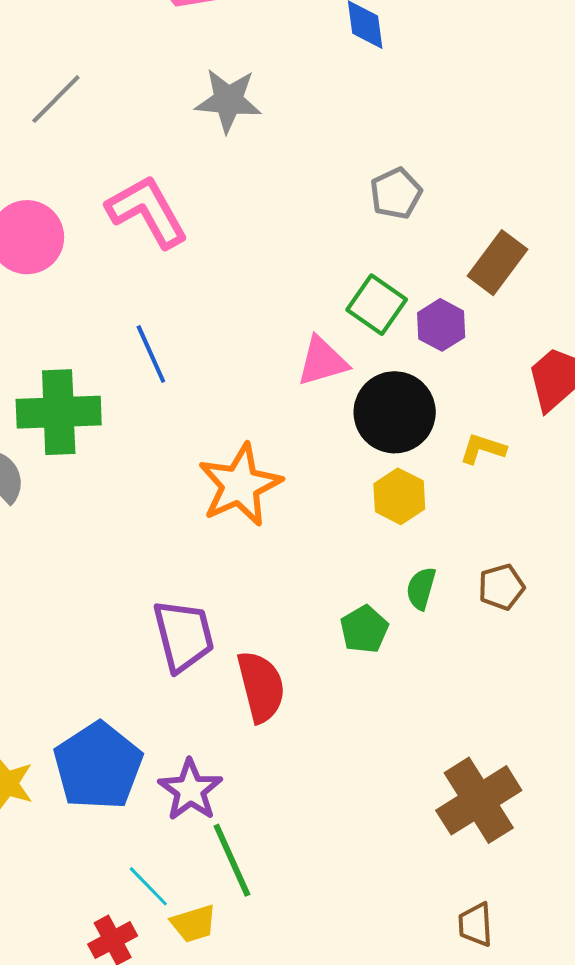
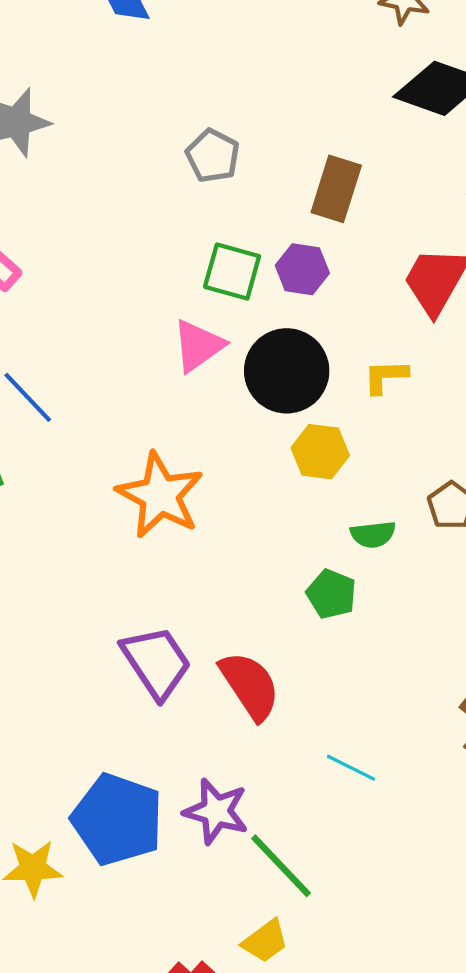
green semicircle: (421, 588) -> (373, 534), turned -93
cyan line: (148, 886) -> (351, 768), moved

